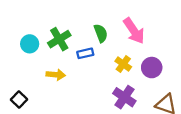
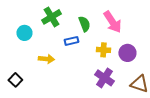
green cross: (59, 39) -> (51, 17), moved
yellow cross: (123, 64) -> (103, 50), turned -32

